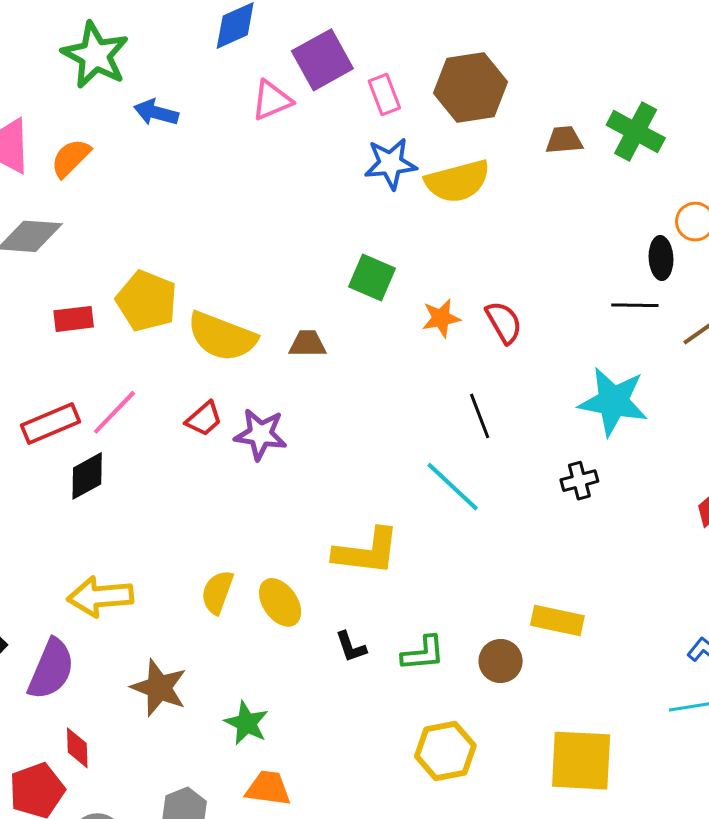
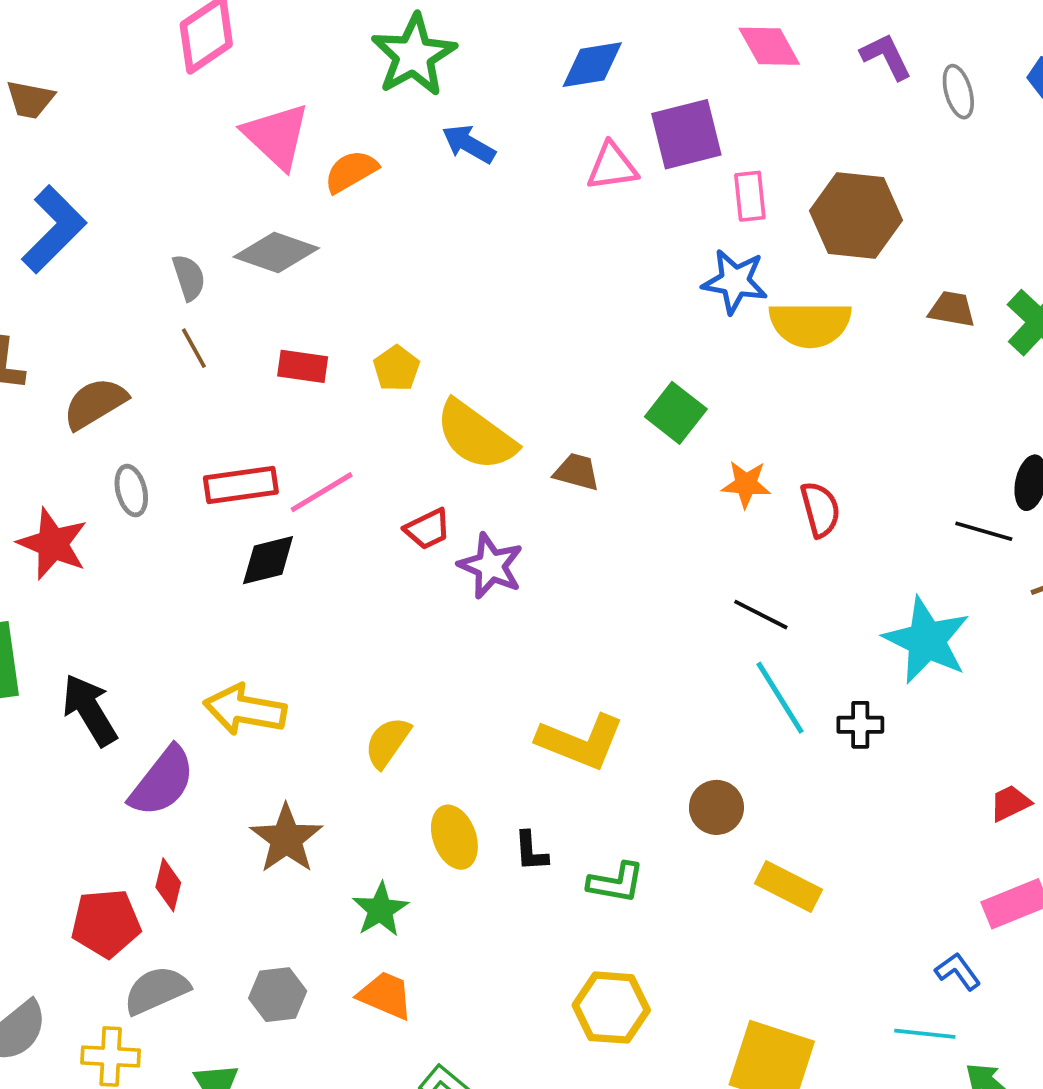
yellow pentagon: (147, 301) -> (396, 368), size x0.6
black line: (480, 416) -> (761, 615), turned -57
cyan line: (453, 487) -> (780, 698), moved
yellow ellipse: (280, 602) -> (454, 837), moved
brown circle: (501, 661) -> (716, 807), moved

